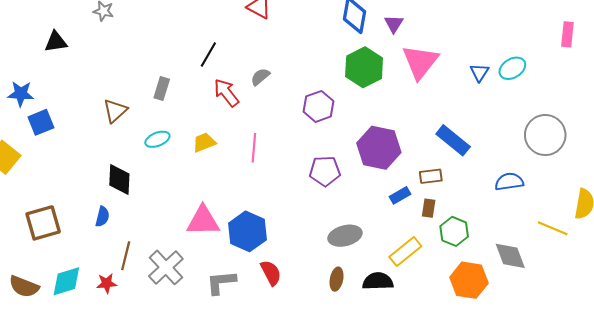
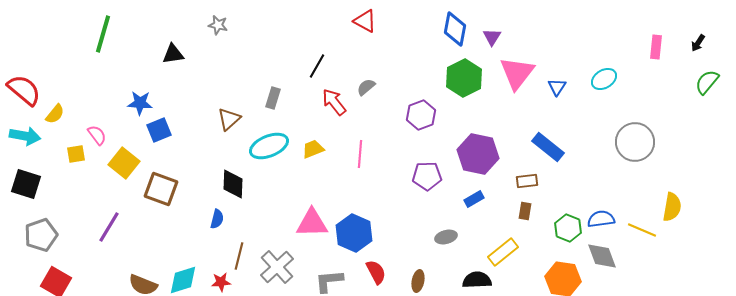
blue triangle: (480, 73) -> (557, 87), moved
cyan ellipse: (157, 139) -> (269, 146), size x1.6
blue semicircle: (509, 182) -> (601, 219), moved
blue rectangle: (400, 195) -> (474, 199), moved
brown square: (43, 223) -> (161, 189), moved, turned 36
green hexagon: (454, 231) -> (568, 228), moved
gray ellipse: (345, 236) -> (446, 237), size x0.7
brown ellipse: (337, 279) -> (418, 281), moved

